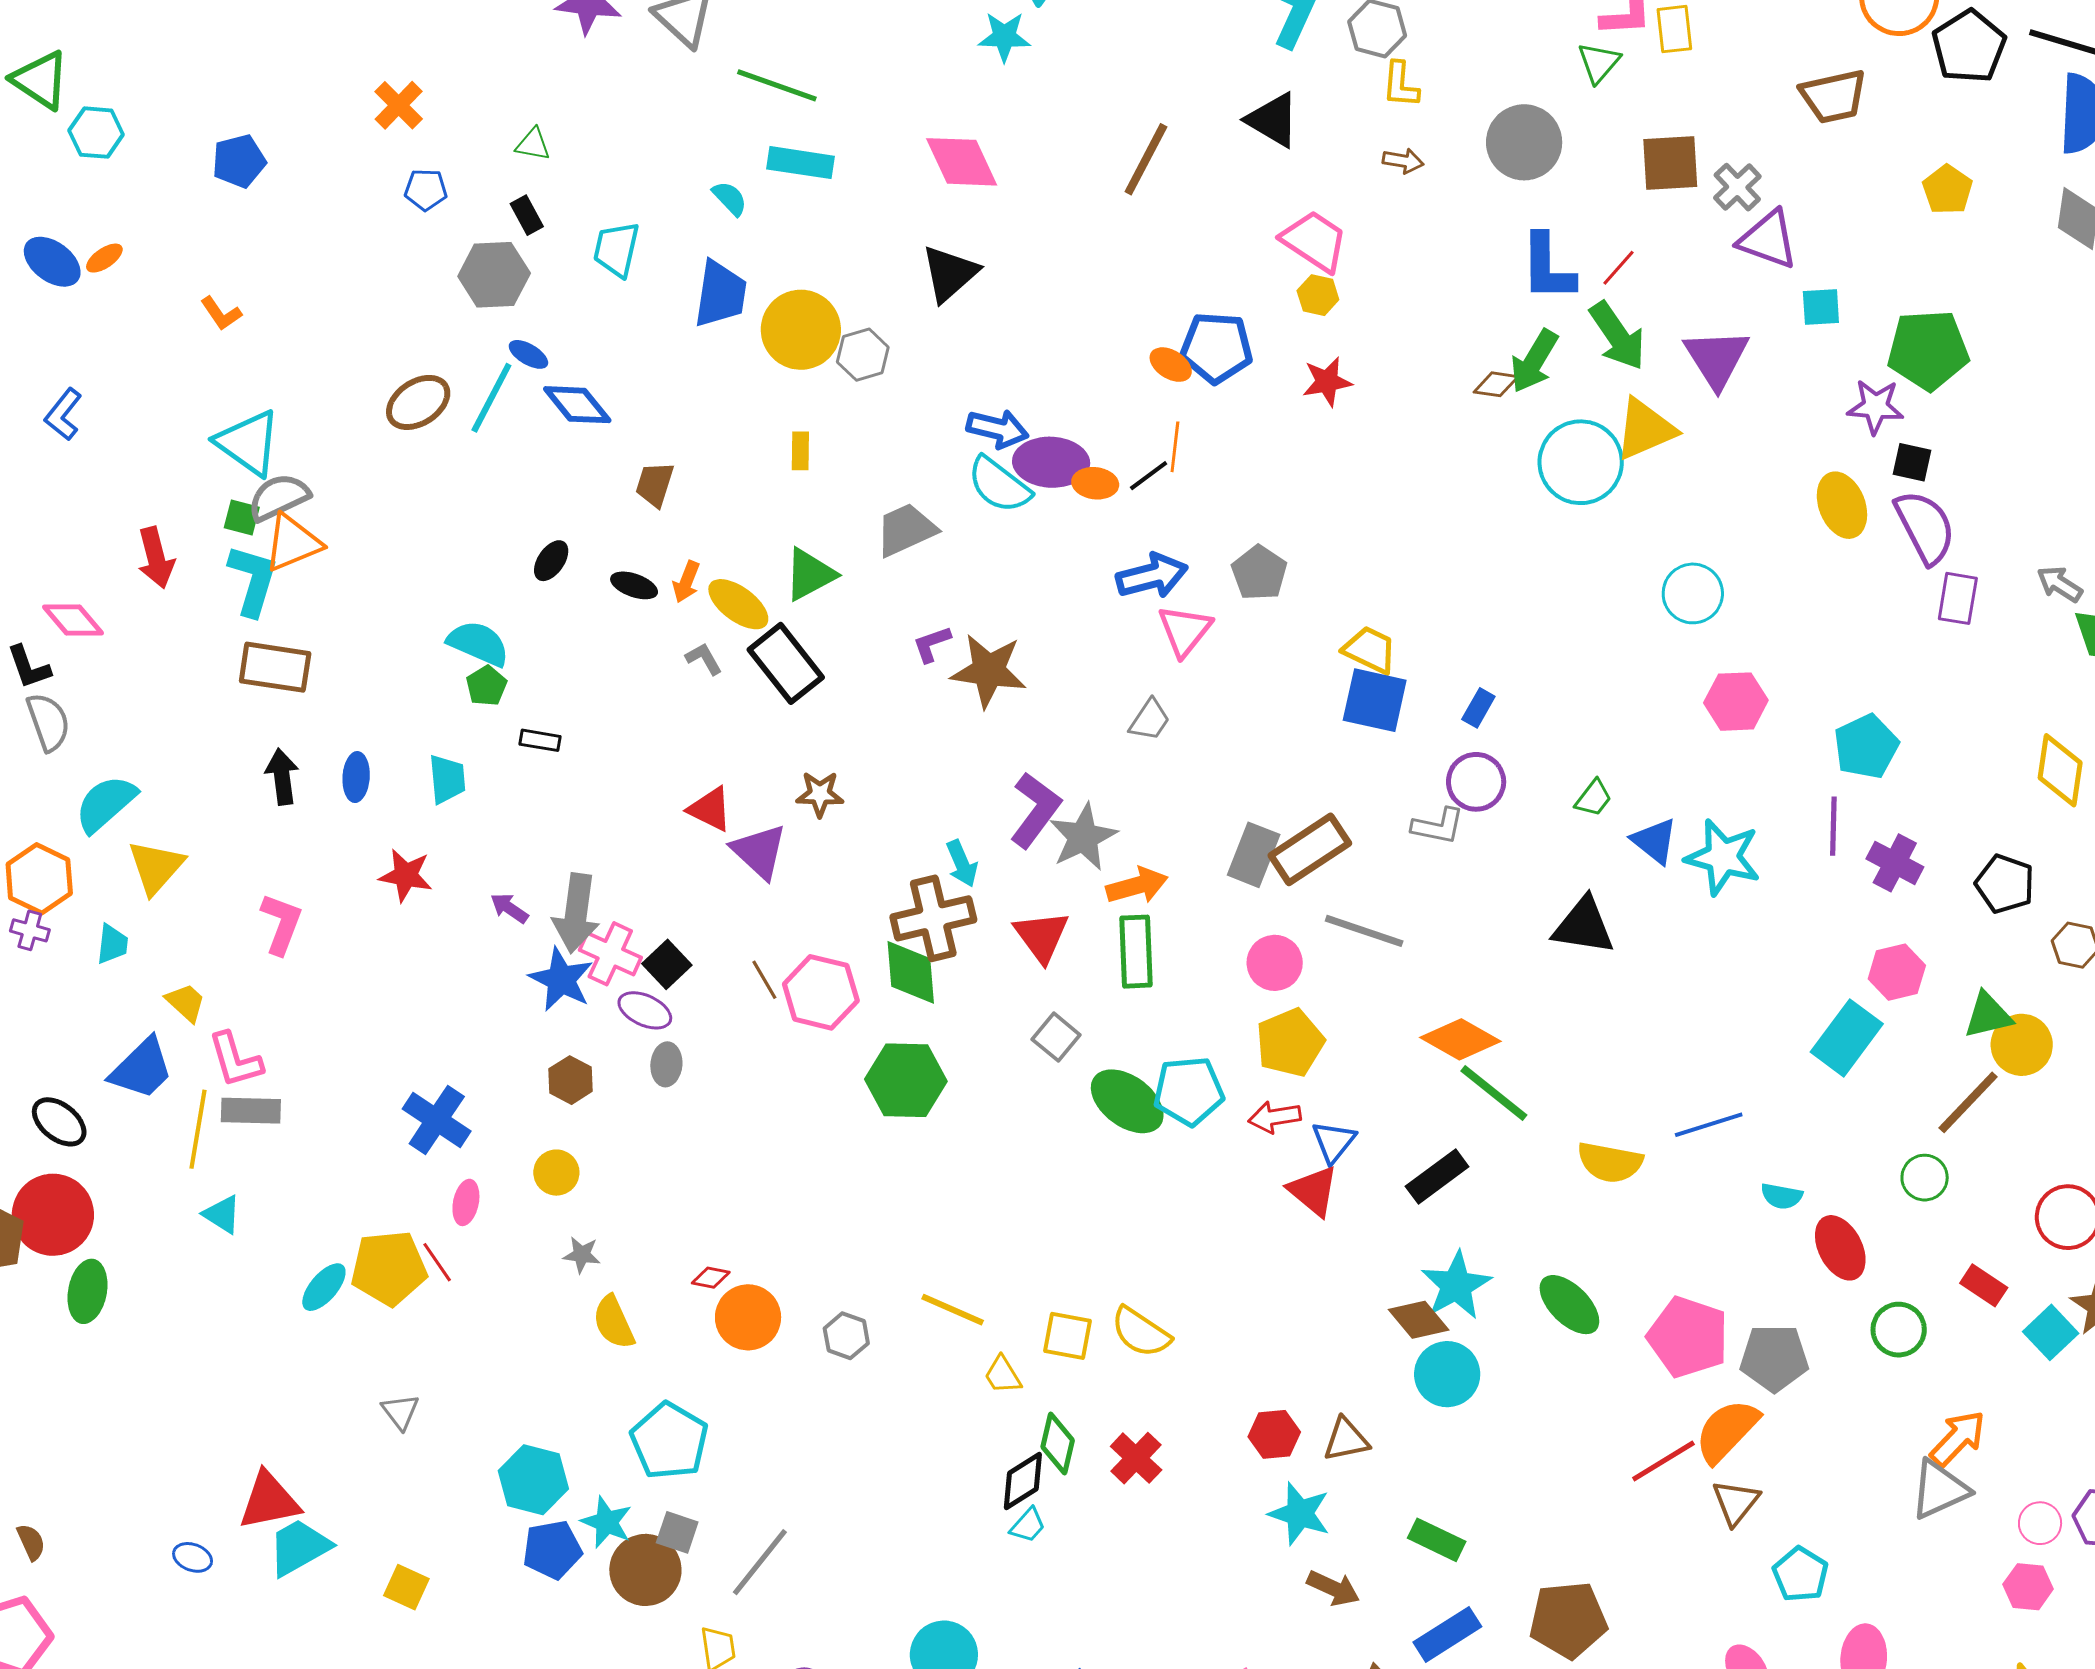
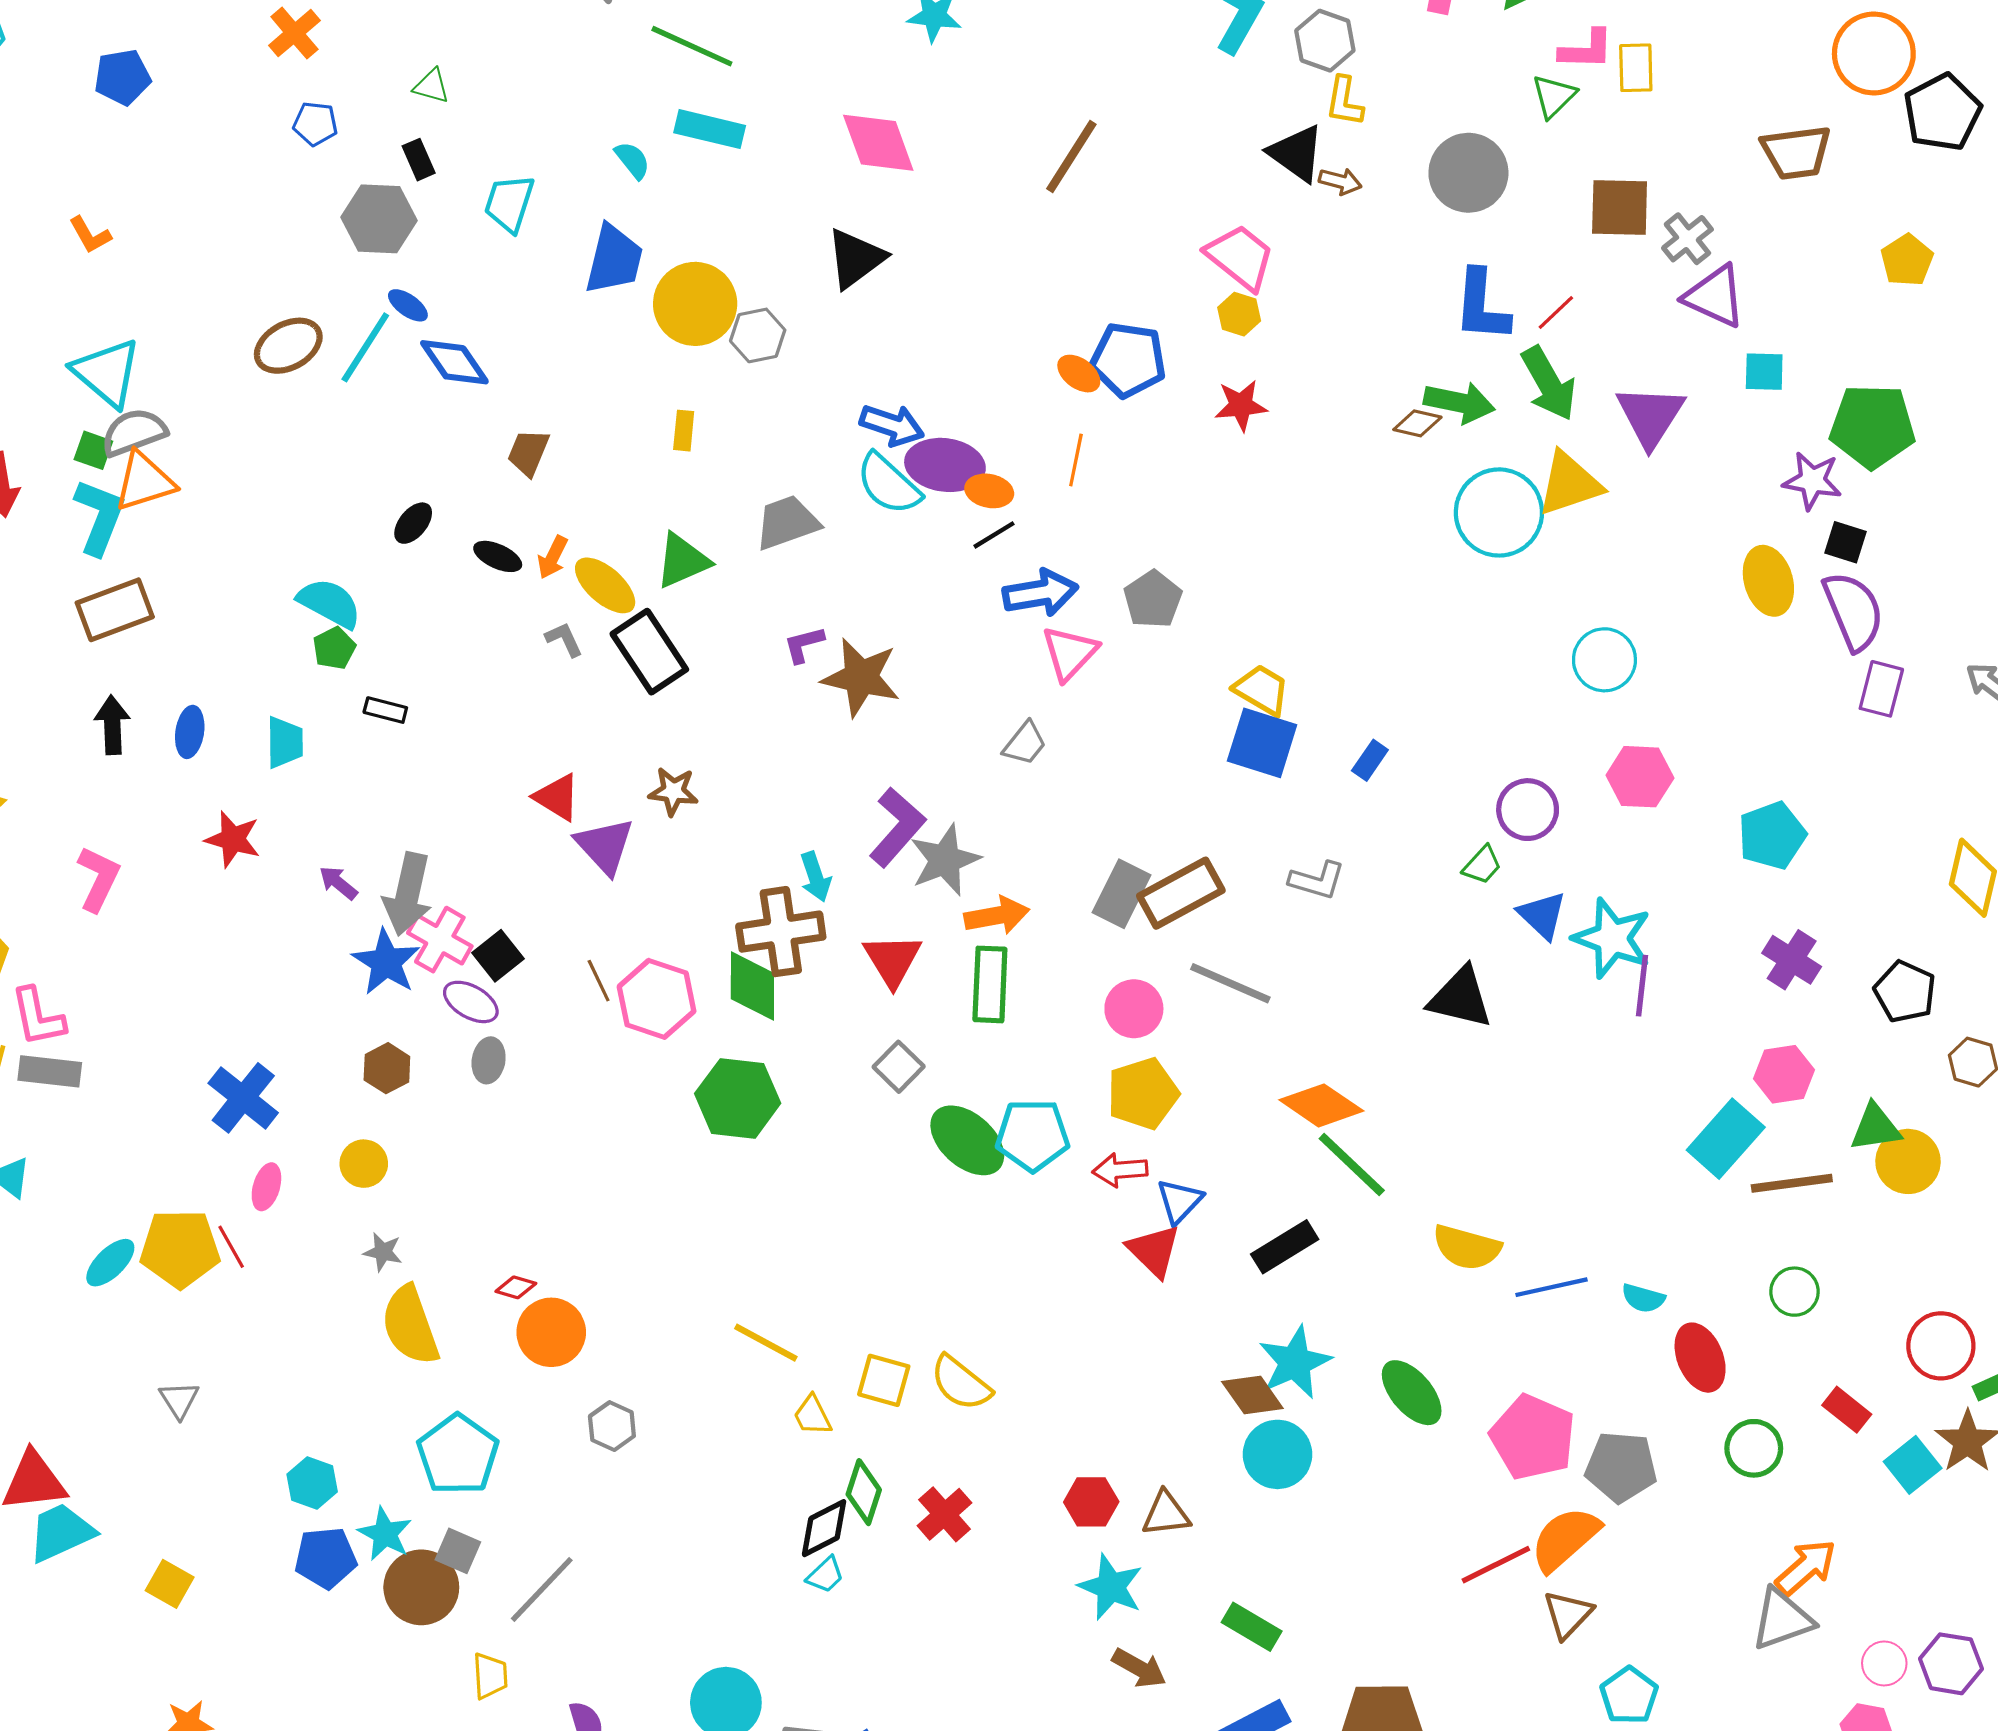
black triangle: (1273, 120) -> (1296, 153), moved
green arrow: (1534, 361) -> (1459, 402), turned -114
black line: (1149, 476) -> (994, 535), moved
brown rectangle: (275, 667) -> (115, 610), turned -34
purple circle: (1476, 782) -> (1528, 810), moved
purple line: (1833, 826) -> (1642, 986), moved
brown line: (1968, 1102) -> (1792, 1183), moved, turned 34
blue line: (1709, 1125) -> (1552, 1287), moved
yellow semicircle: (614, 1322) -> (410, 1325), size x1.4
gray hexagon: (846, 1336) -> (612, 1426), moved
cyan hexagon: (533, 1480) -> (312, 1483), size x0.7

